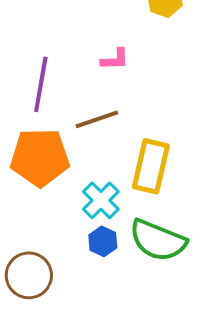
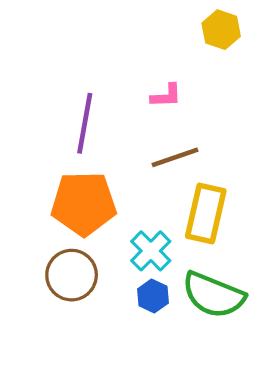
brown line: (97, 119) -> (175, 157), moved
brown circle: (29, 275) -> (72, 275), moved

